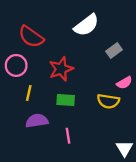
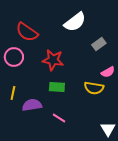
red star: (61, 69) -> (53, 60), turned 30
yellow line: (29, 93) -> (13, 93), moved
pink line: (68, 136) -> (59, 118), turned -48

